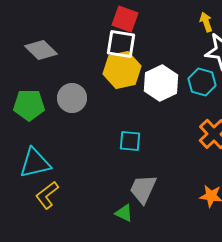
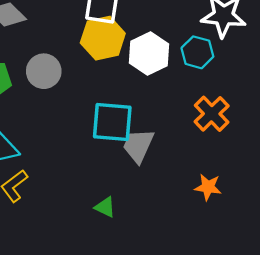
cyan square: (130, 141) -> (112, 122), size x1.6
gray trapezoid: (143, 189) -> (138, 146), moved

